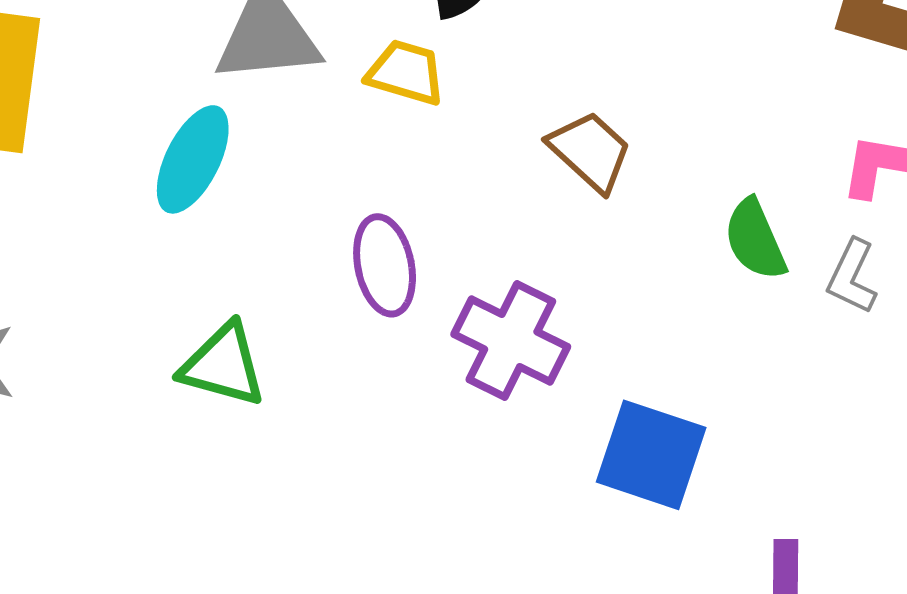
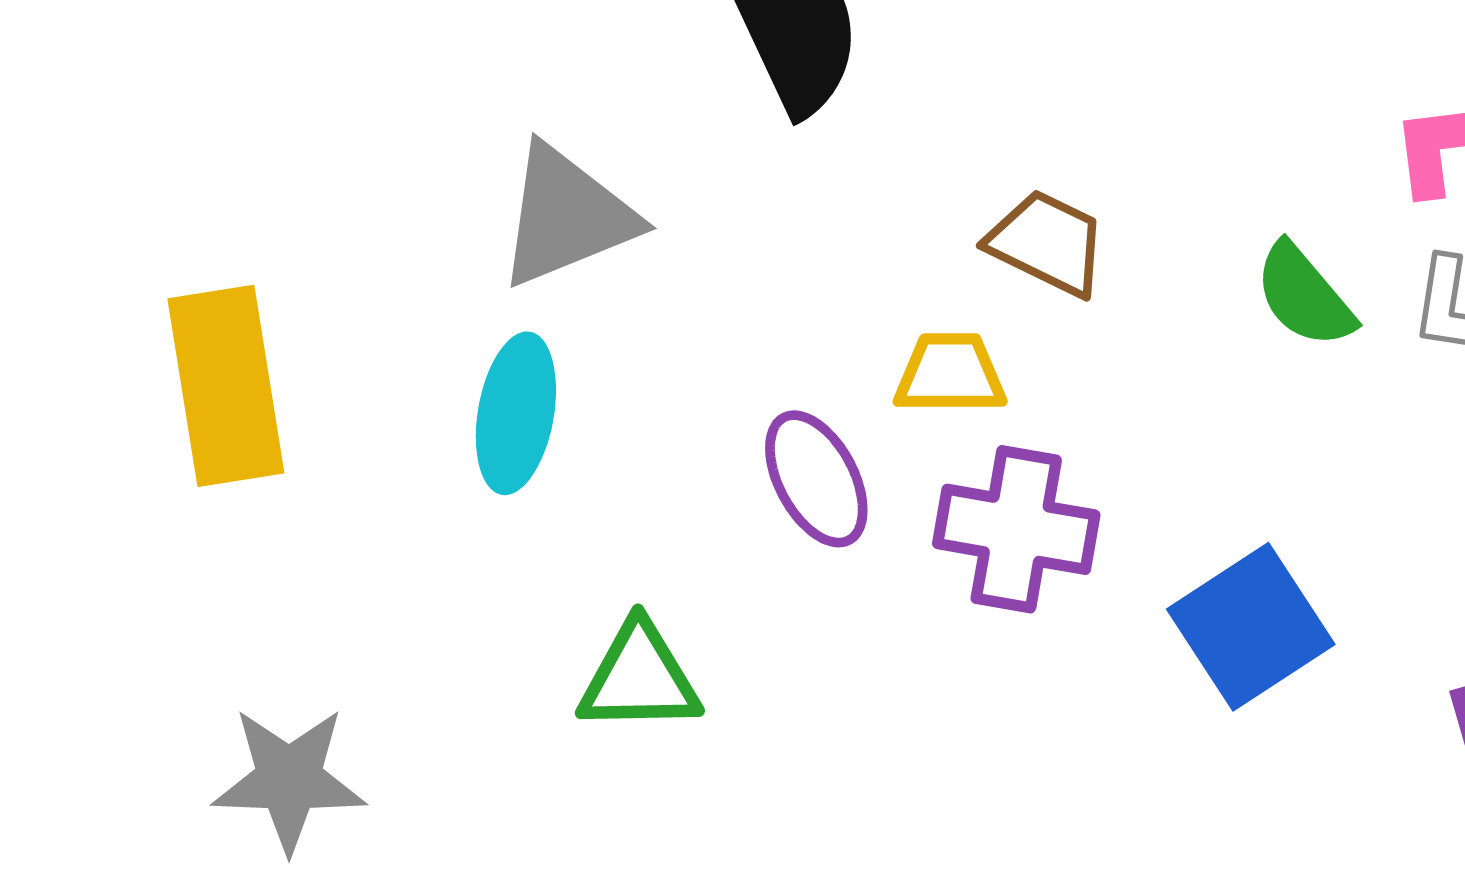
yellow trapezoid: (406, 73) -> (950, 374), moved
blue square: (651, 455) -> (1251, 627), turned -35

